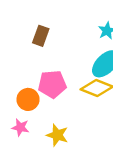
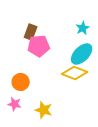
pink pentagon: (52, 84) -> (39, 46), moved

